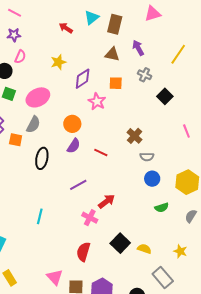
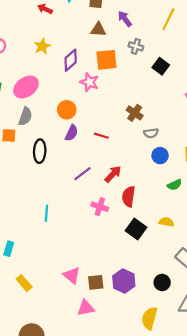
orange square: (116, 83) -> (106, 60), size x1.5
red arrow: (107, 201) -> (113, 174), moved
yellow semicircle: (144, 249) -> (166, 222), moved
red semicircle: (83, 252) -> (129, 197), moved

